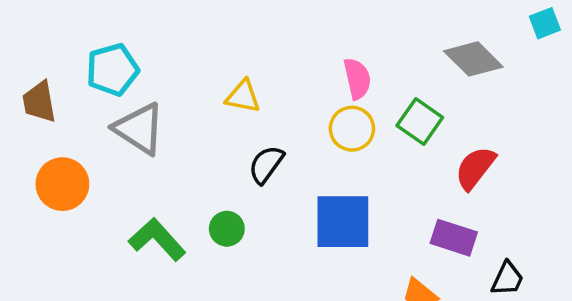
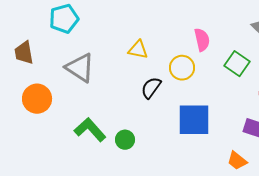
cyan pentagon: (112, 70) -> (64, 19), moved
yellow circle: (352, 129) -> (182, 68), moved
green circle: (227, 229) -> (125, 140), moved

